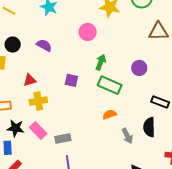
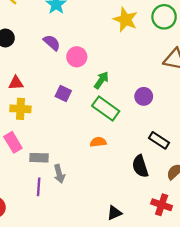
pink circle: (88, 32) -> (77, 57), moved
purple semicircle: (44, 45) -> (52, 43), moved
black semicircle: (149, 127) -> (140, 166), turned -30
gray arrow: (127, 136) -> (59, 174), moved

